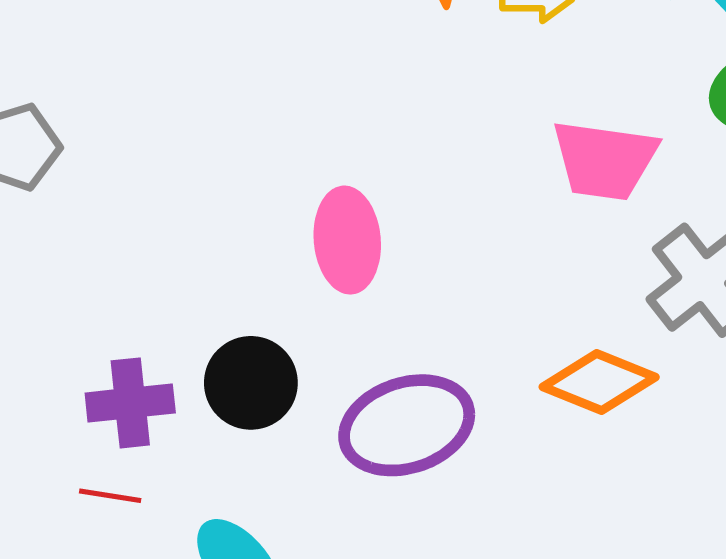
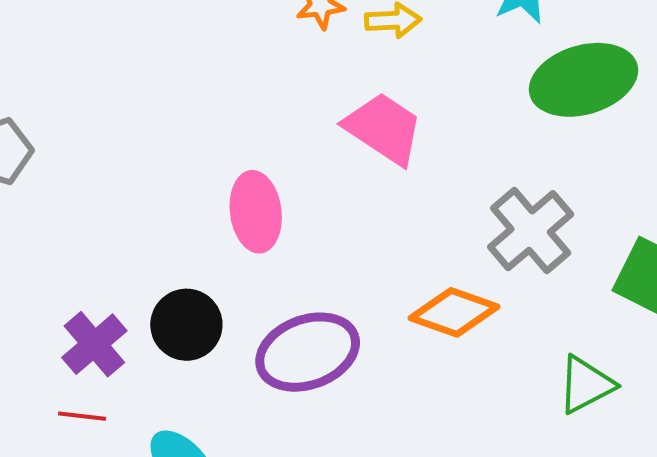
pink trapezoid: (605, 160) -> (384, 128), moved, turned -152
purple cross: (130, 403) -> (94, 344), turned -32

